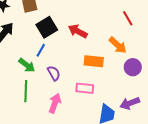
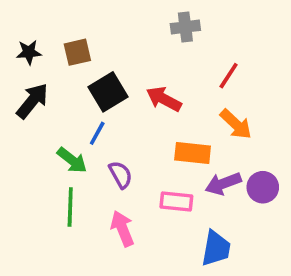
red line: (128, 18) -> (229, 76), moved, turned 63
purple circle: (133, 67) -> (263, 187), moved
pink arrow: (55, 103) -> (122, 229), turned -42
purple arrow: (130, 103) -> (223, 184), moved

